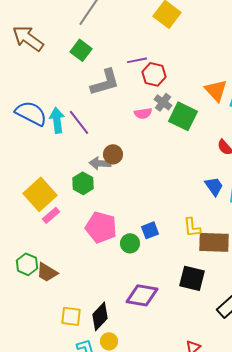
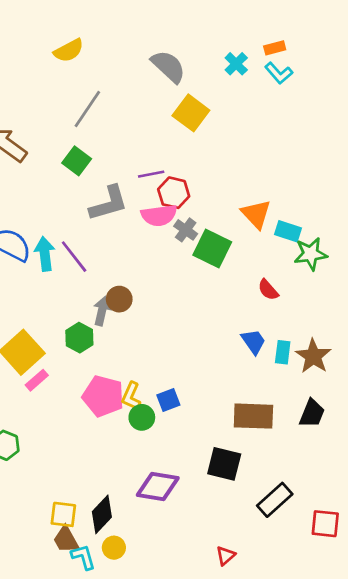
pink semicircle: (143, 113) -> (159, 215), moved, size x1.5
gray arrow: (100, 163) -> (102, 311), turned 100
yellow L-shape: (192, 227) -> (131, 396), moved, turned 30
brown trapezoid: (47, 272) -> (66, 540), moved, turned 30

